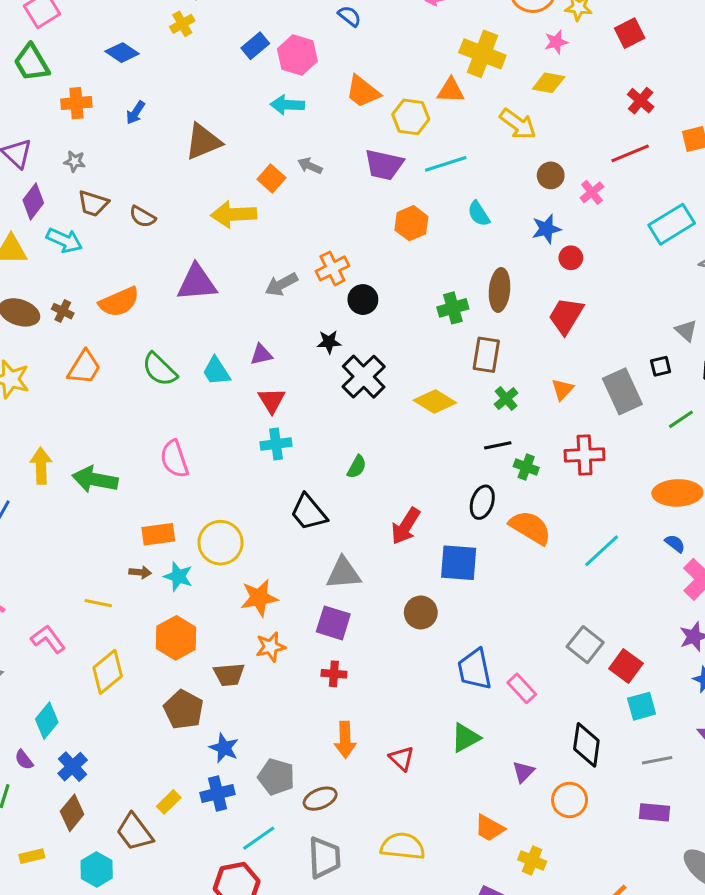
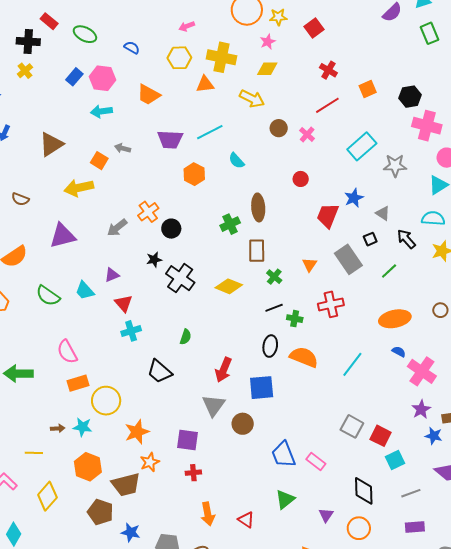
yellow hexagon: (411, 117) -> (179, 58), moved
blue star: (546, 229) -> (354, 198), moved
red trapezoid: (566, 316) -> (328, 215), moved
orange rectangle: (158, 534) -> (78, 383), moved
gray triangle: (343, 573) -> (214, 405), moved, turned -40
brown trapezoid: (229, 675) -> (126, 485), size x1.4

